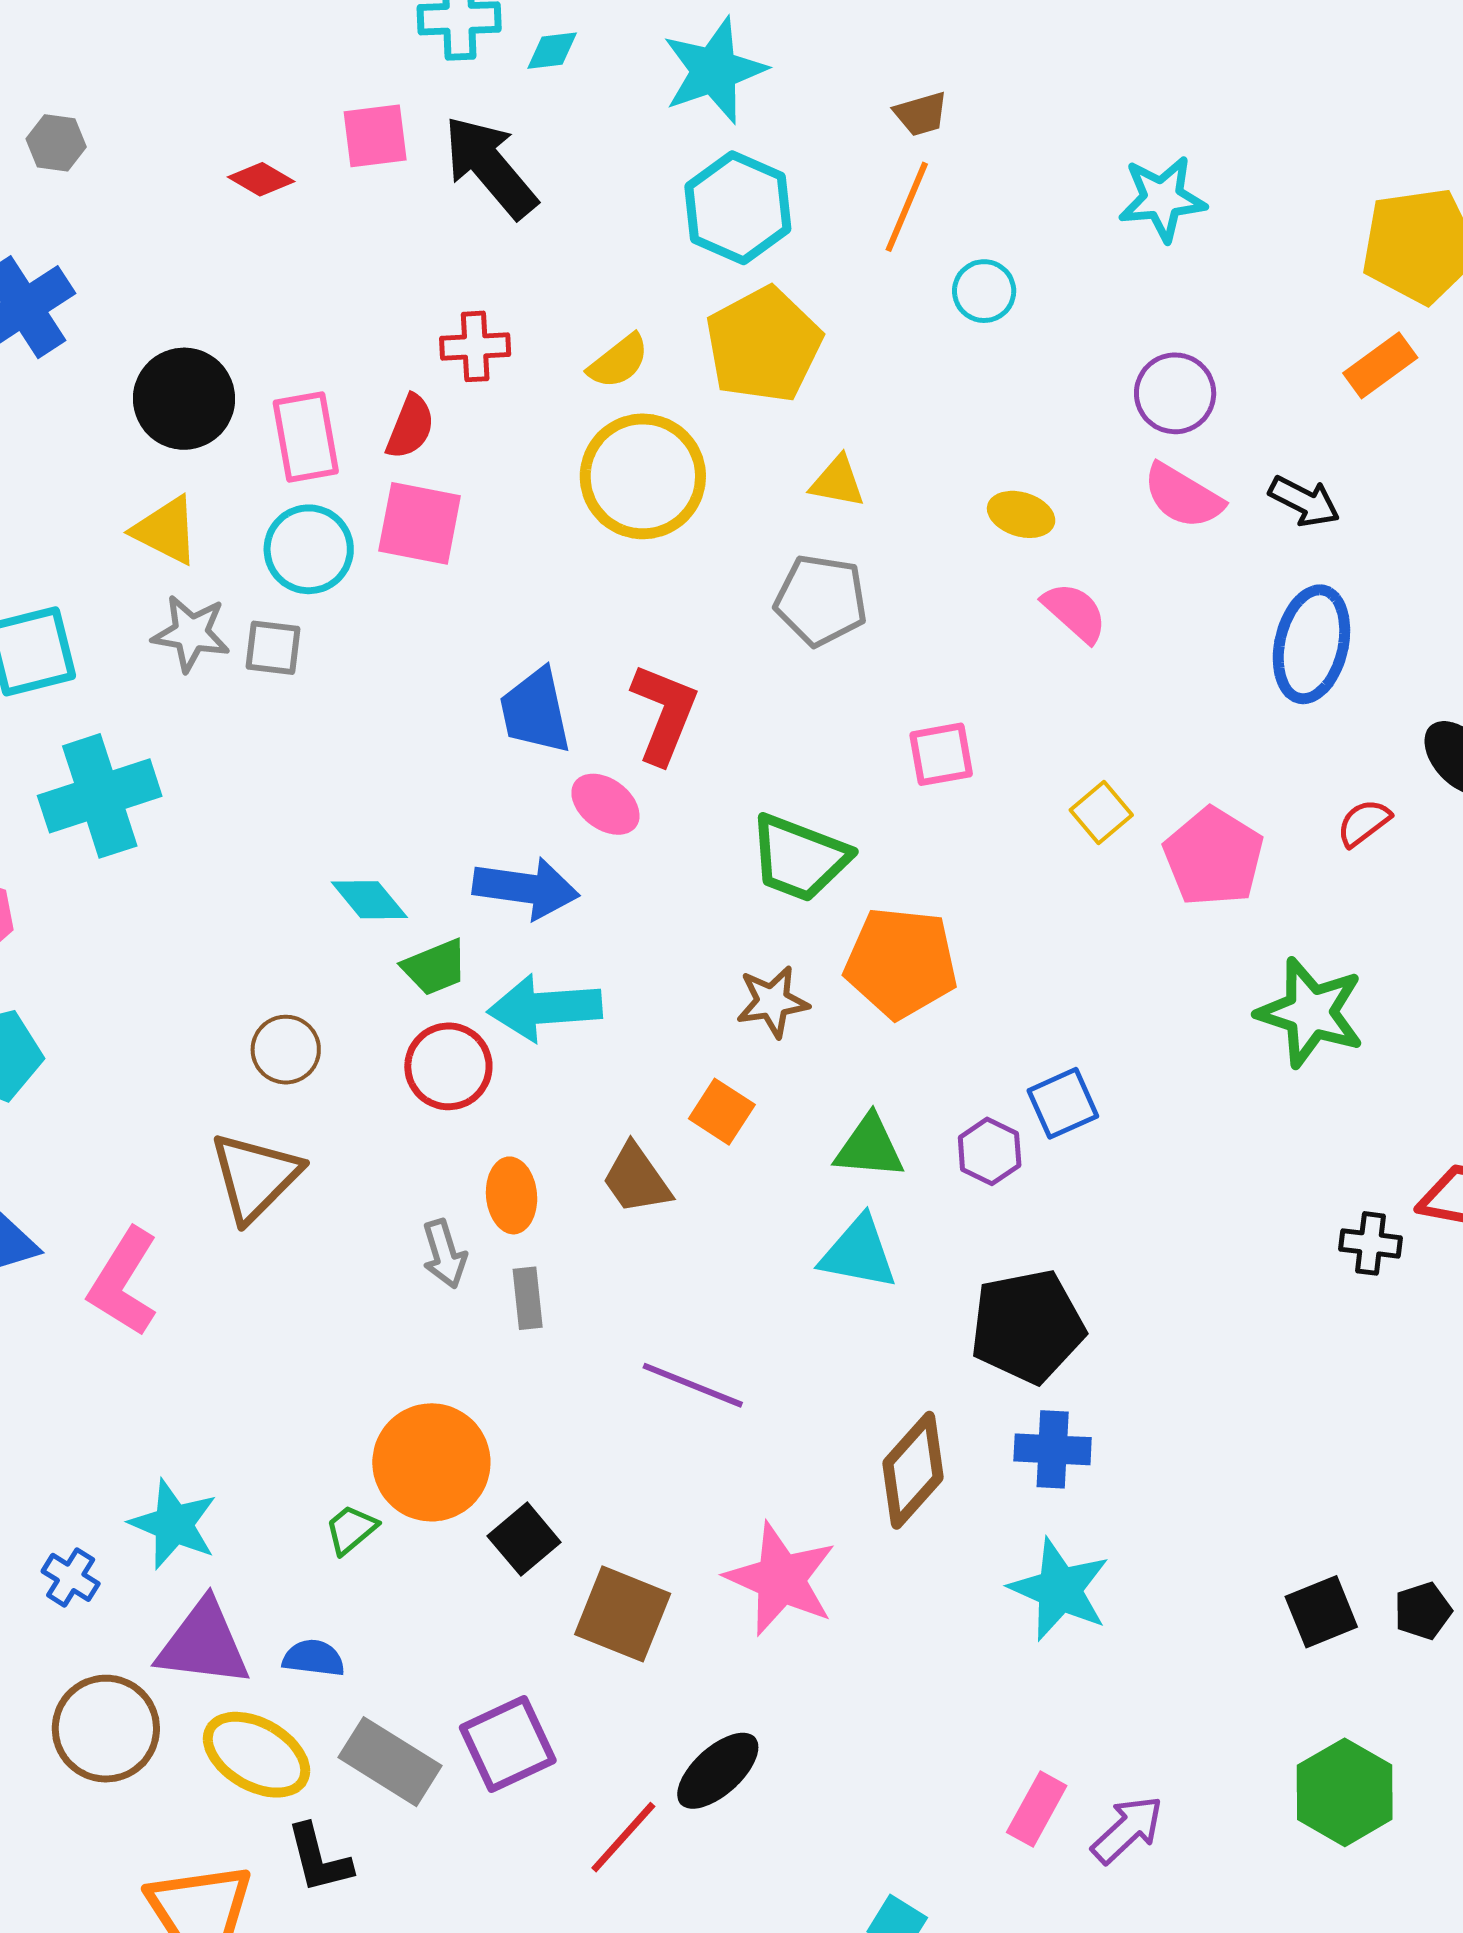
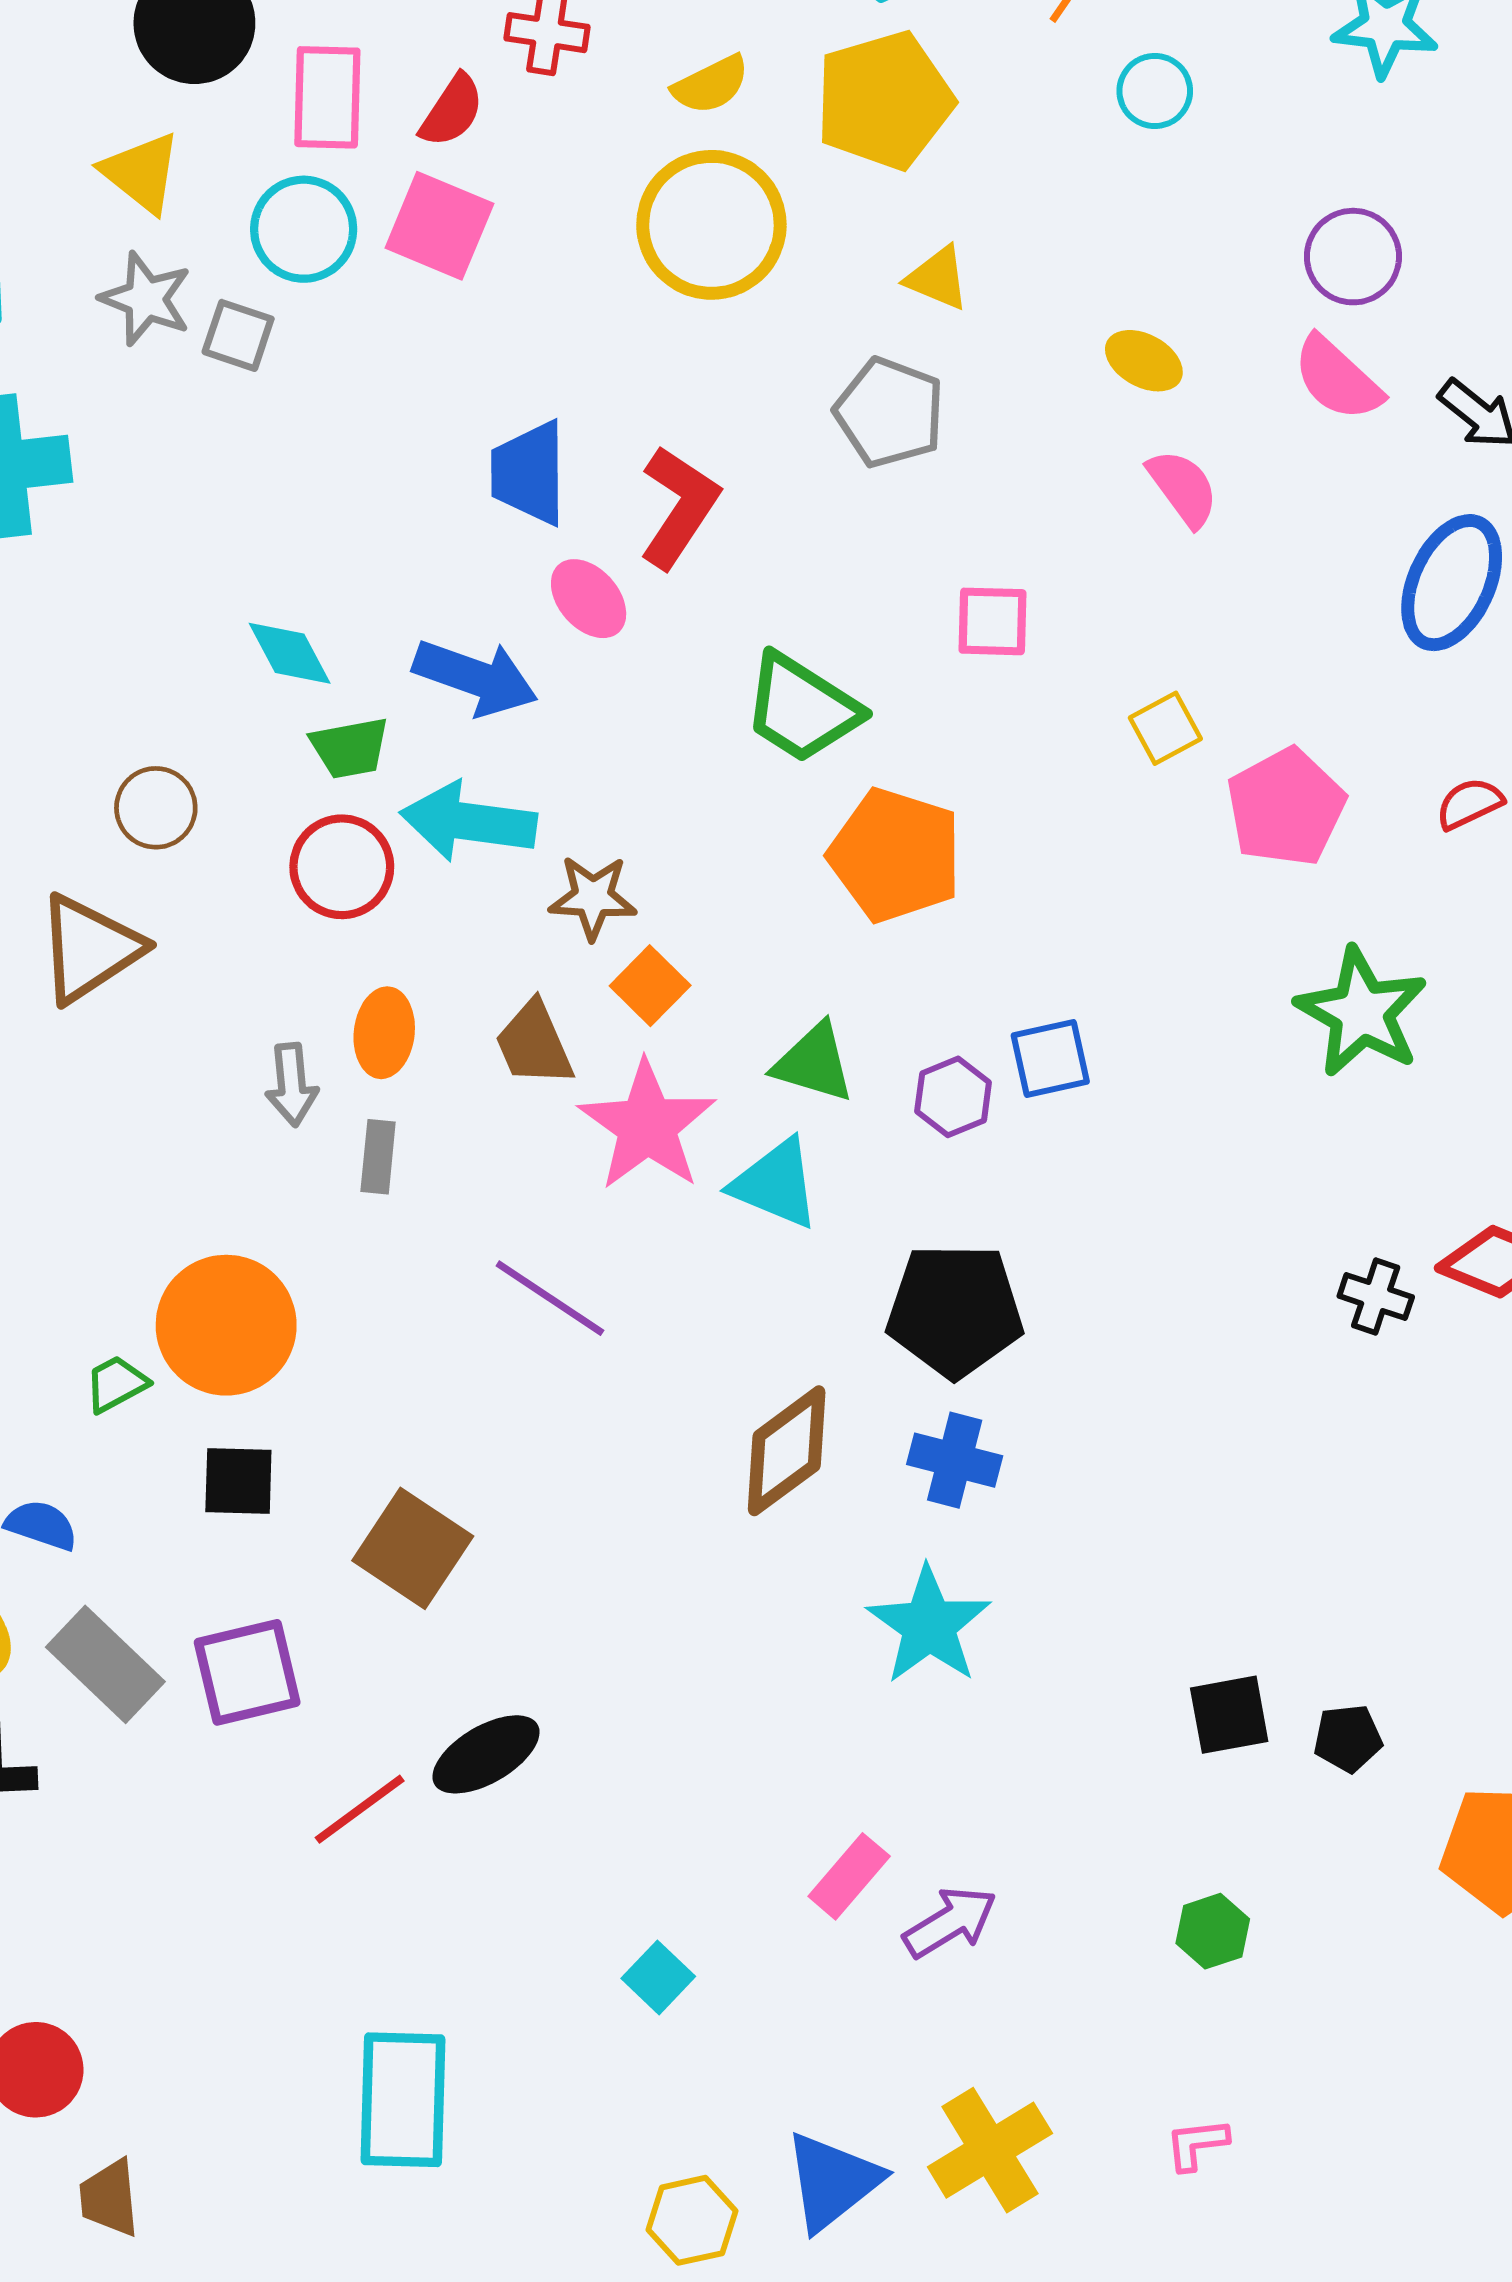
brown star: (772, 1002) -> (593, 897), moved
black square: (524, 1539) -> (238, 1481), moved, turned 30
pink star: (781, 1579) -> (647, 1126), moved
green hexagon: (1345, 1792) -> (1213, 1931), size x0.6

